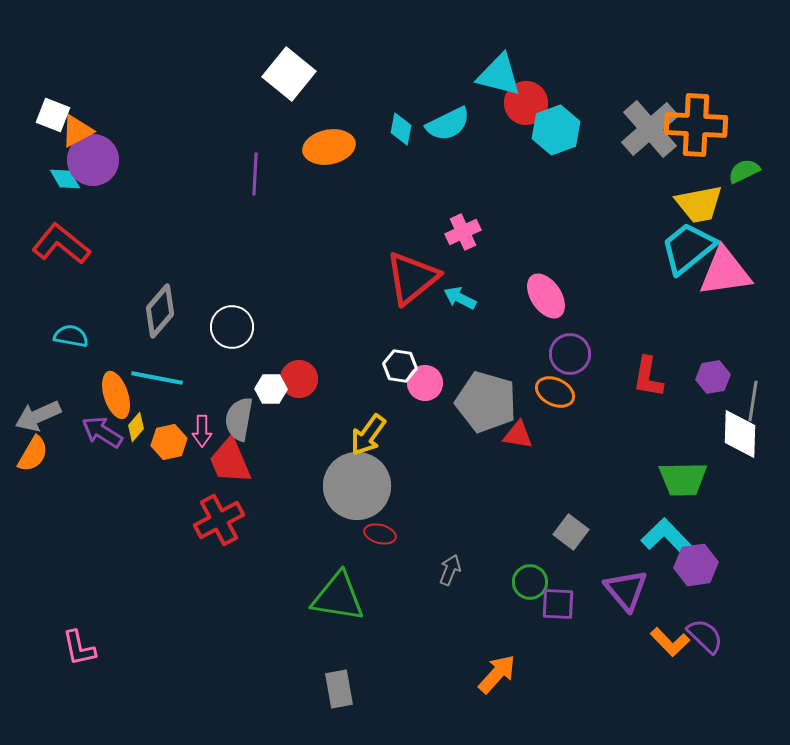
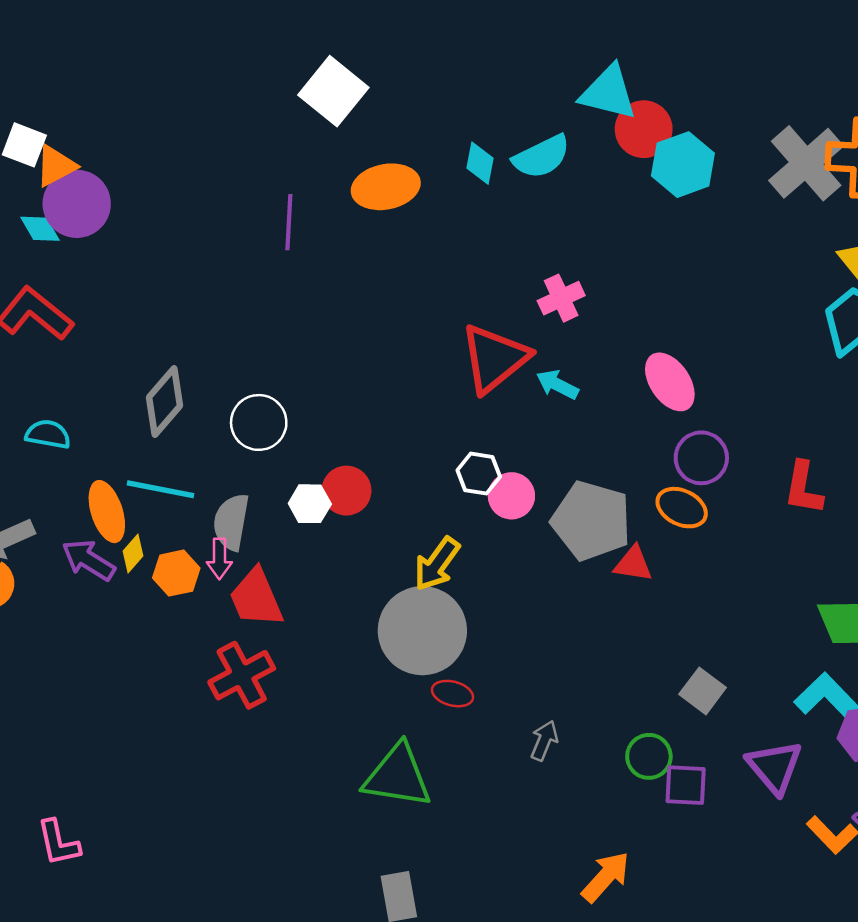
gray semicircle: (239, 419) -> (231, 522), moved

